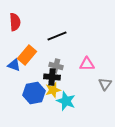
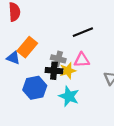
black line: (57, 36) -> (83, 32), moved
pink triangle: (87, 64) -> (82, 60), moved
yellow star: (53, 90) -> (68, 71), moved

